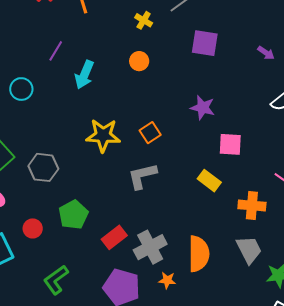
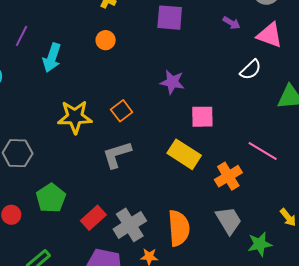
yellow rectangle: (209, 181) -> (184, 154), size x1.4
orange cross: (252, 206) -> (228, 176), turned -32

